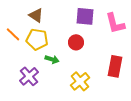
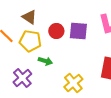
purple square: (85, 16) -> (78, 31), moved
red circle: (76, 42) -> (56, 31), moved

